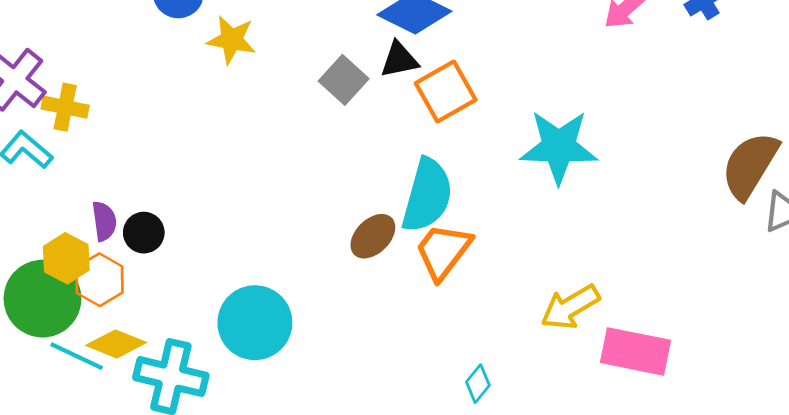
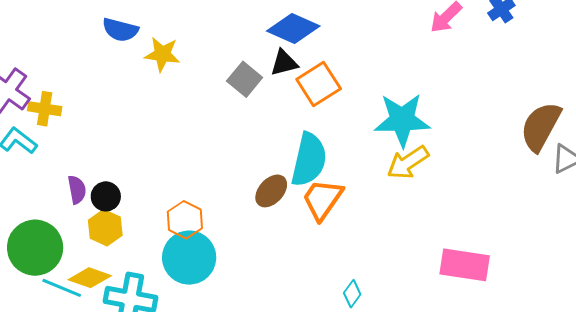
yellow hexagon: (66, 258) -> (105, 228), moved
orange hexagon: (100, 280) -> (185, 220), moved
yellow arrow: (570, 307) -> (408, 163), moved

